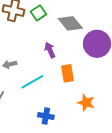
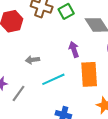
orange rectangle: (68, 73) -> (89, 74), size x1.4

